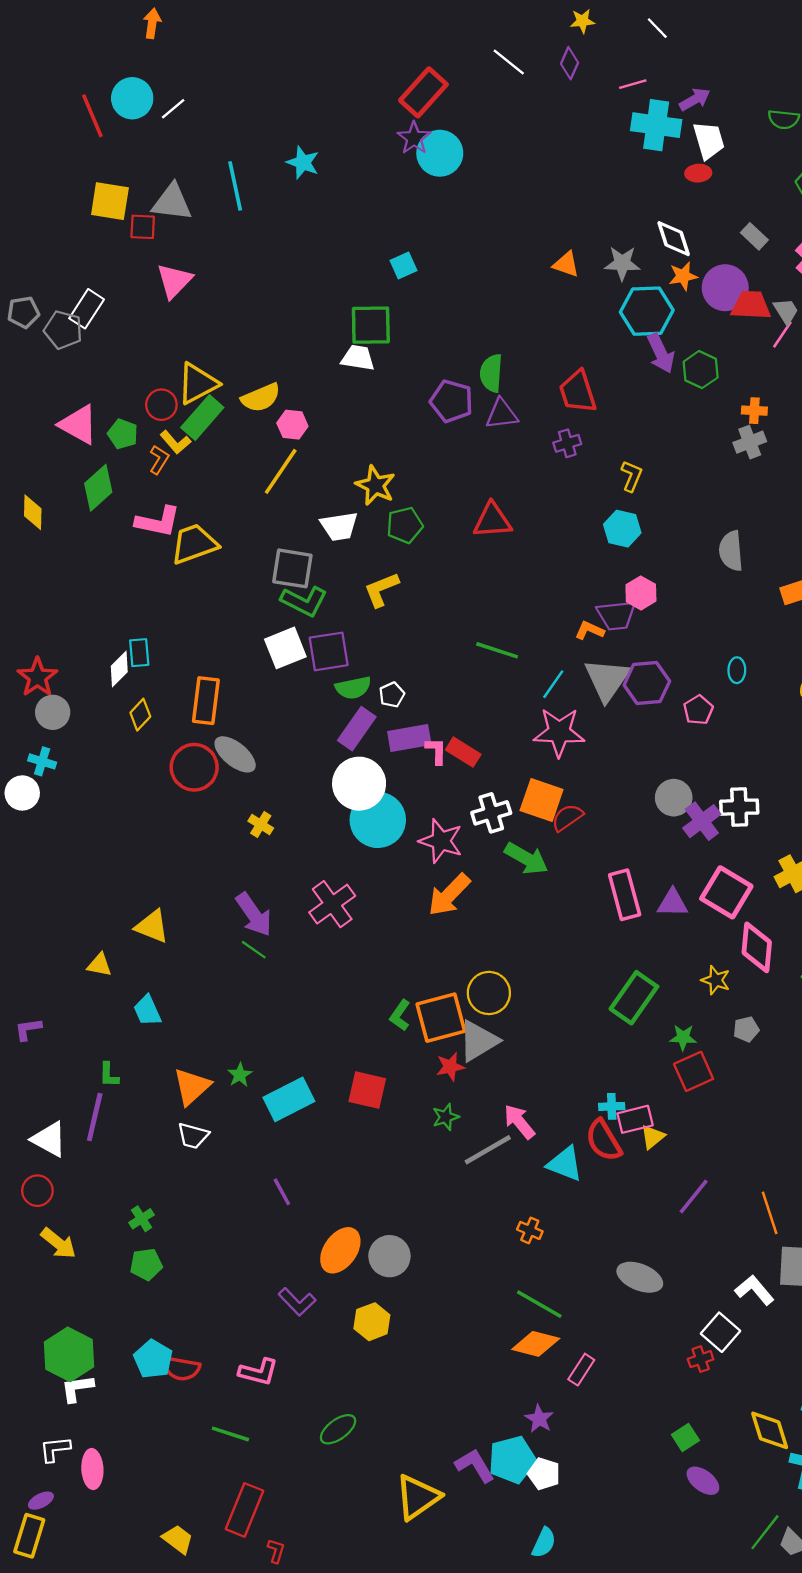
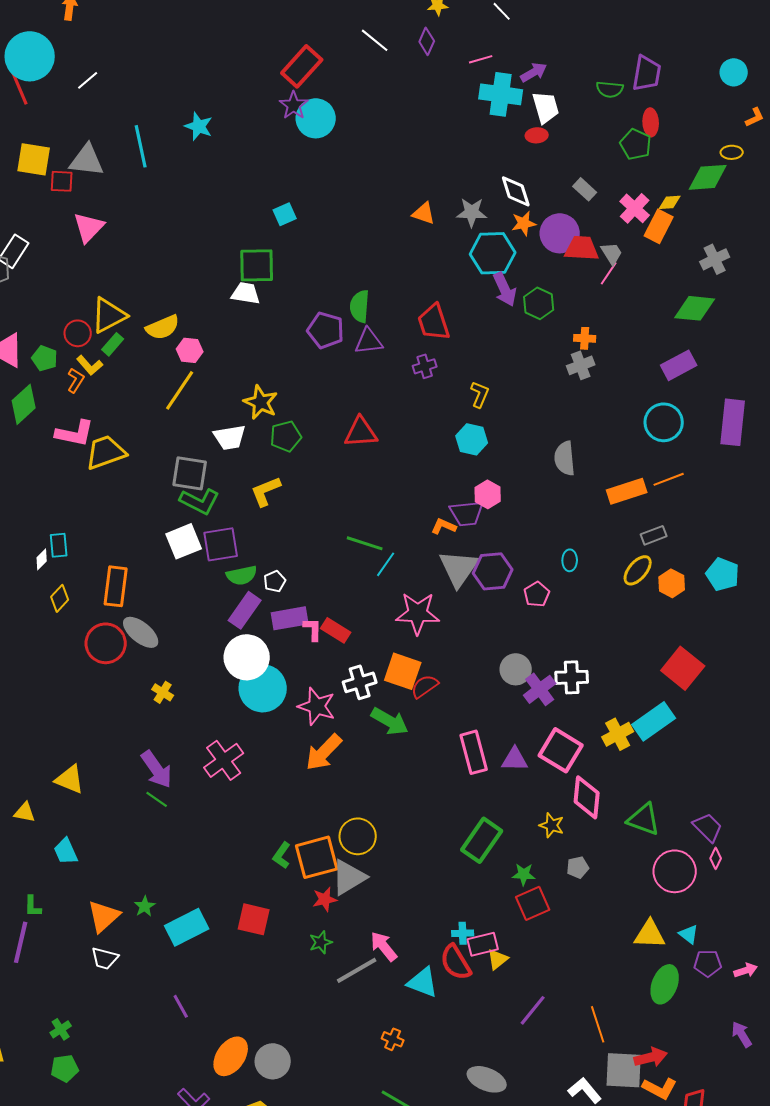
cyan circle: (132, 98) -> (30, 56), moved, size x1.4
green rectangle: (202, 418) -> (113, 344), size x0.6
white diamond: (119, 669) -> (42, 559), size x0.7
cyan line: (553, 684) -> (386, 564), moved

